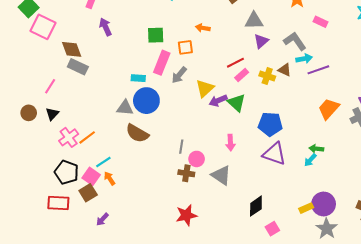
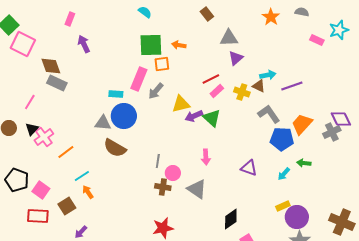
pink rectangle: (320, 22) -> (317, 40), moved
green square: (156, 35) -> (151, 45), moved, size x1.4
gray L-shape: (295, 41) -> (269, 114), moved
cyan arrow: (304, 59) -> (268, 75), moved
yellow triangle: (205, 88) -> (181, 104), turned 30
blue pentagon: (270, 124) -> (282, 139), moved
pink cross: (69, 137) -> (44, 137), moved
green arrow: (316, 149) -> (304, 163), moved
purple triangle: (274, 154) -> (249, 168), size x0.7
black pentagon: (67, 172) -> (17, 180), moved
pink square: (91, 176) -> (41, 190), moved
yellow rectangle: (306, 208) -> (283, 206), moved

